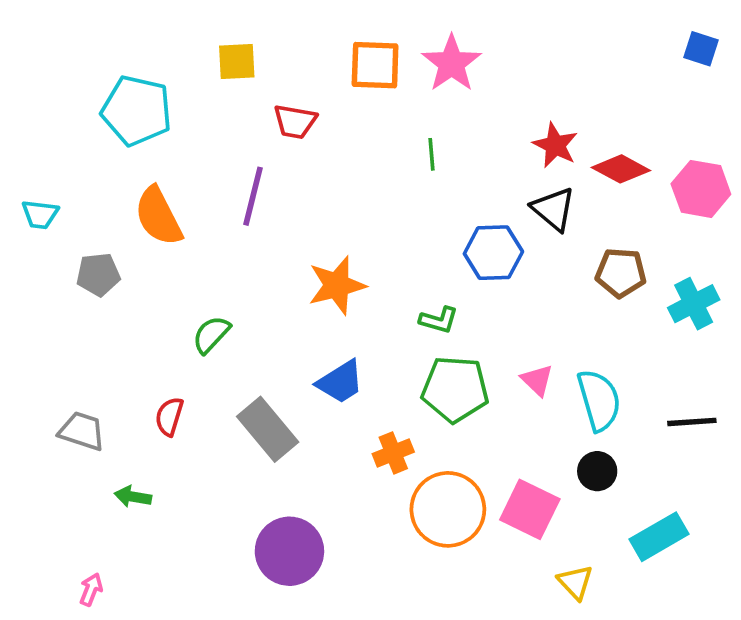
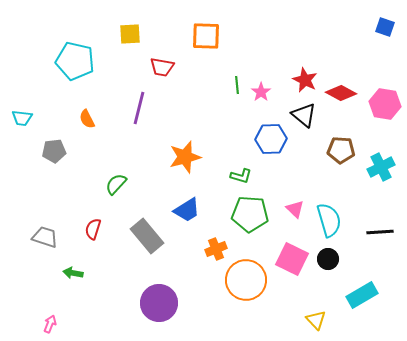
pink star: (452, 63) -> (261, 92), moved, size x0.6
orange semicircle: (158, 216) -> (87, 119), size x0.6
pink square: (530, 509) -> (292, 259), moved

